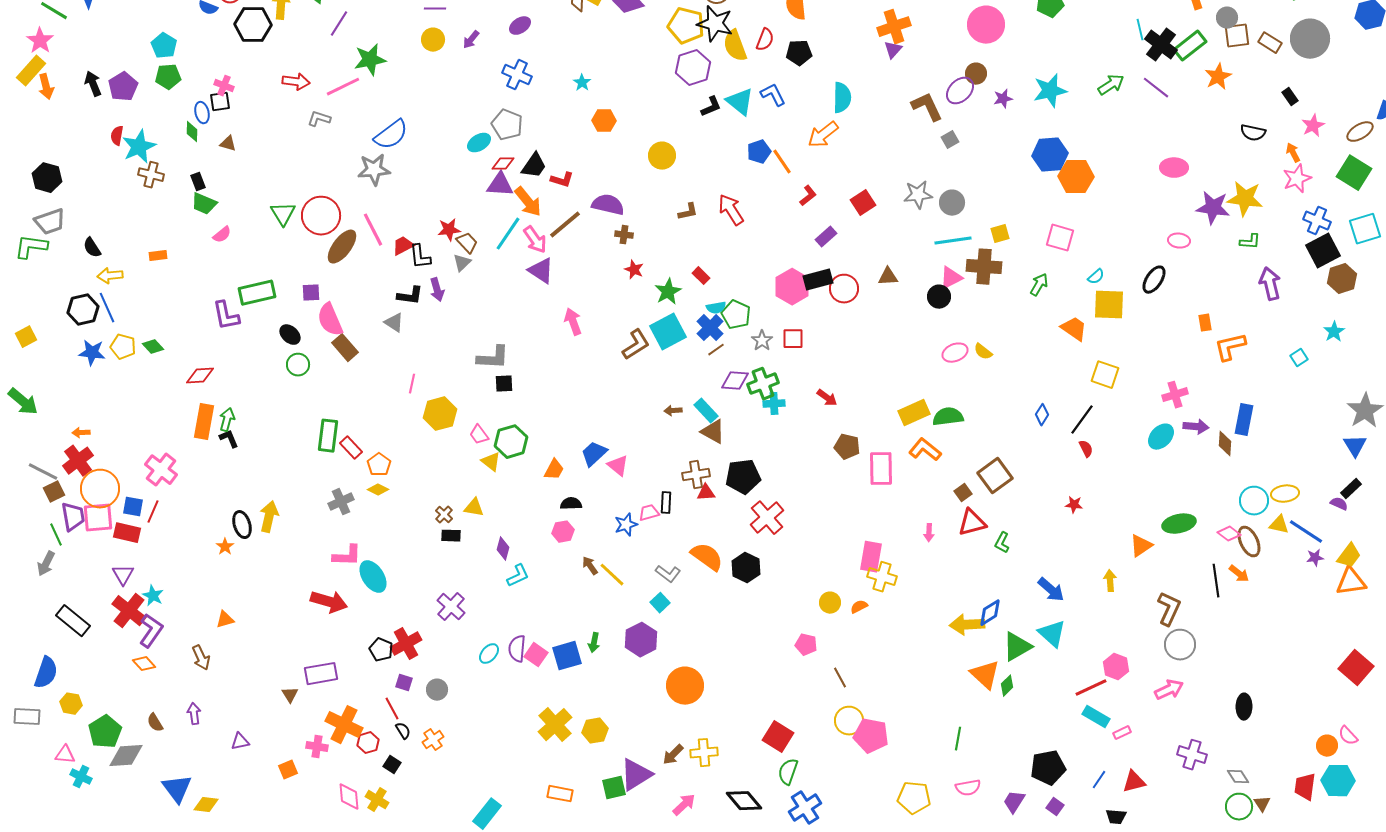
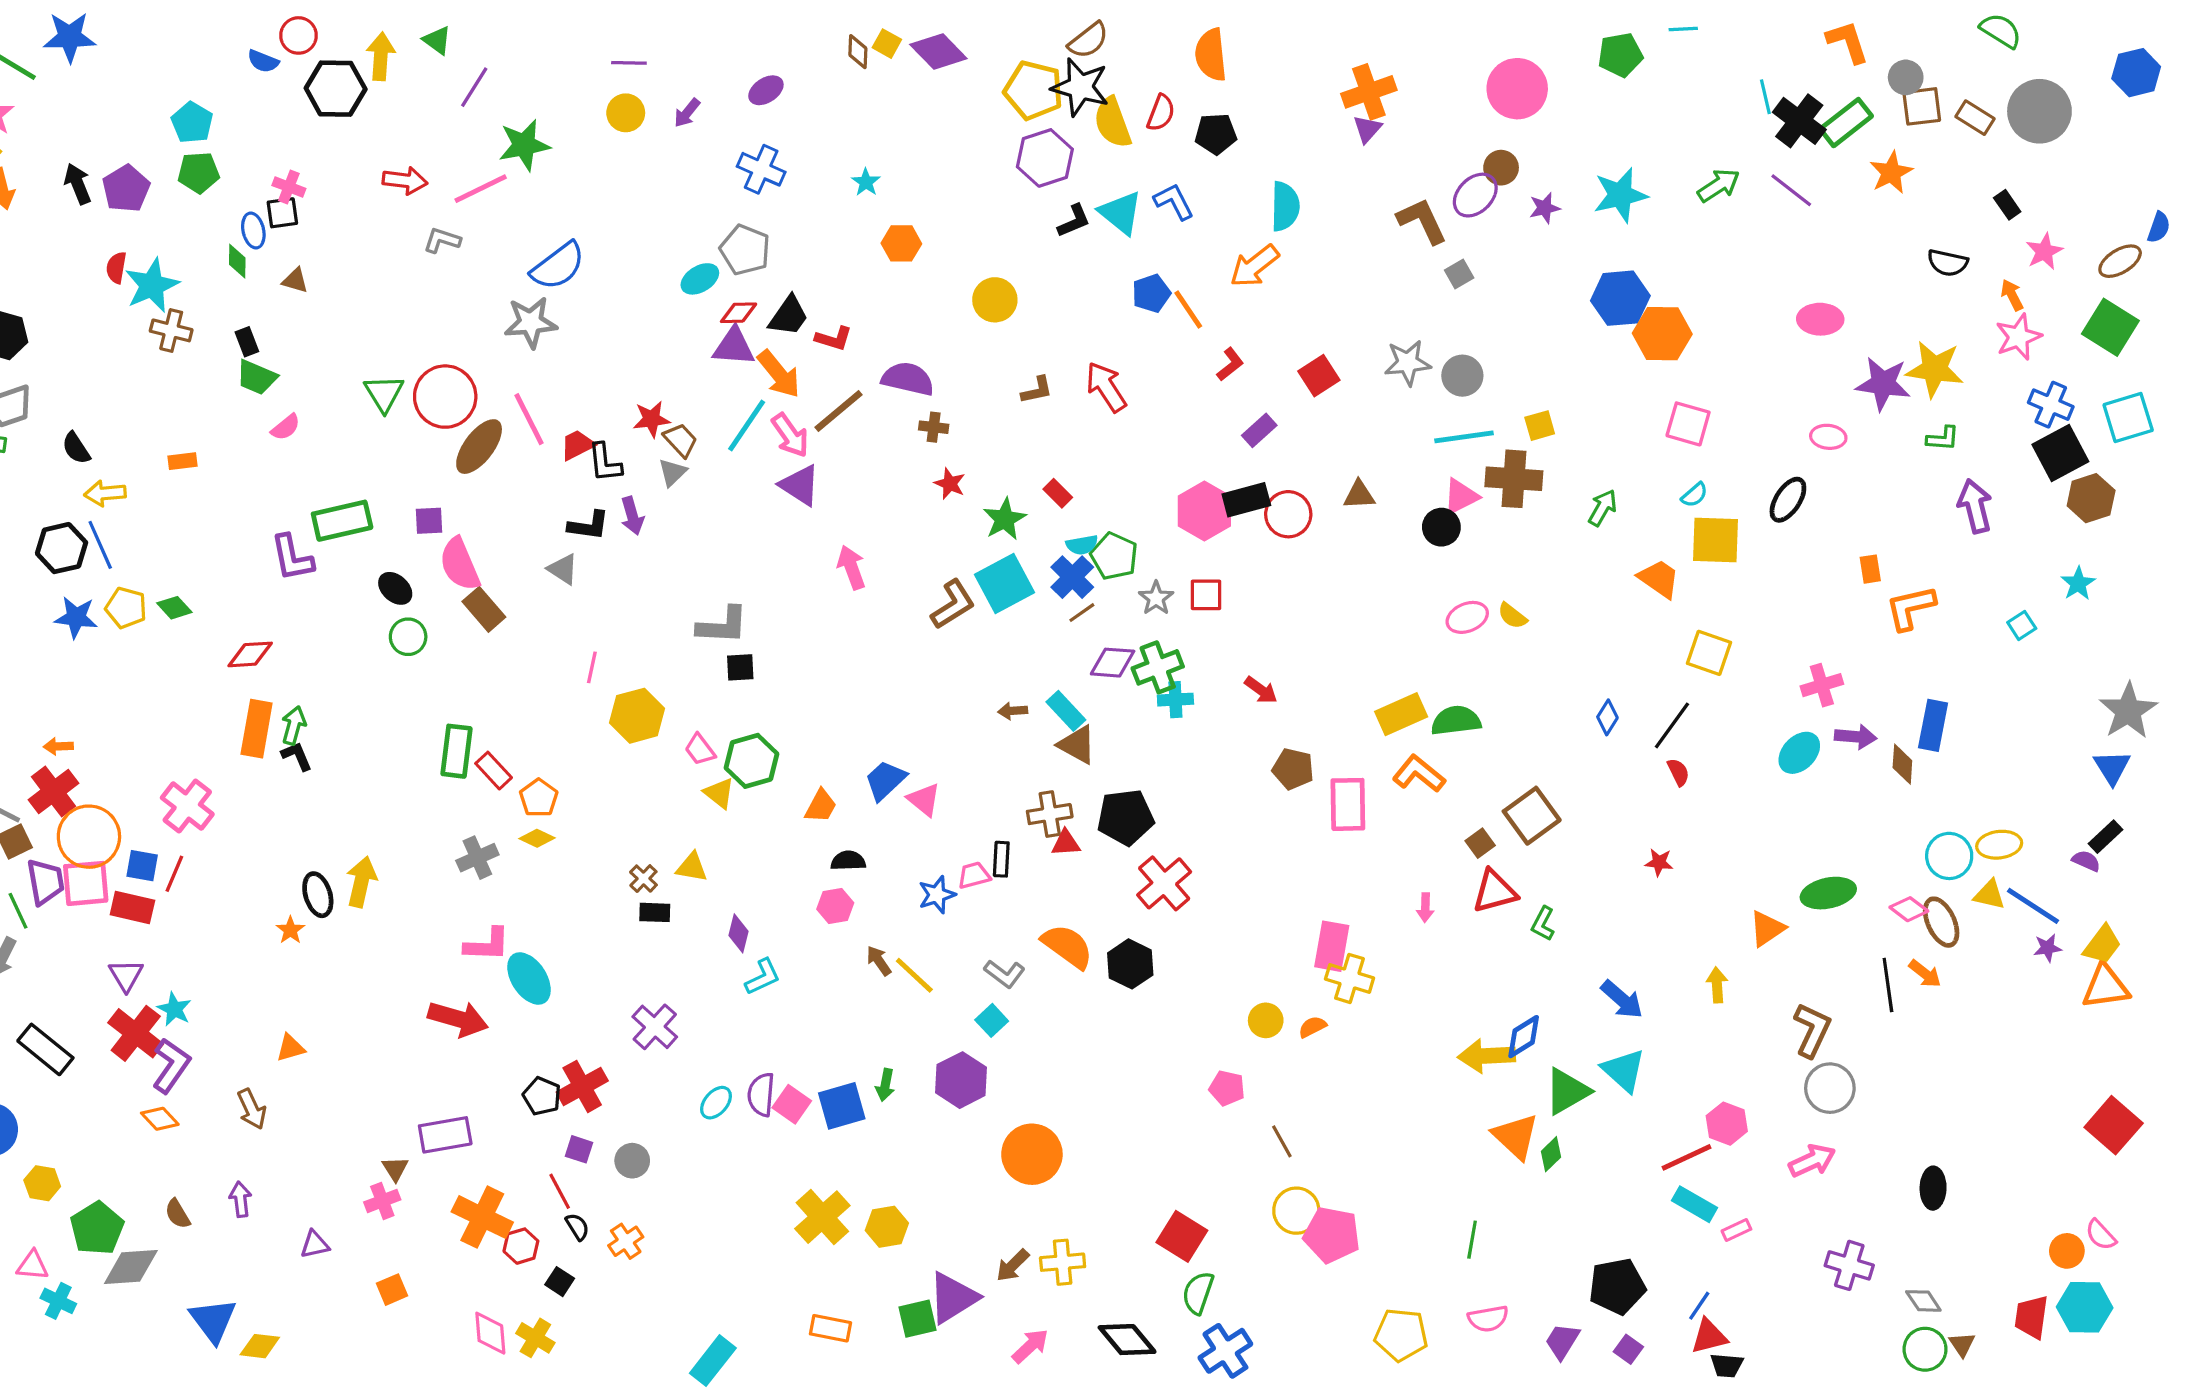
pink square: (1060, 238) -> (1688, 424), moved
pink cross: (317, 747) -> (382, 1201), moved, turned -30
red triangle: (1134, 782) -> (1709, 1336), moved

